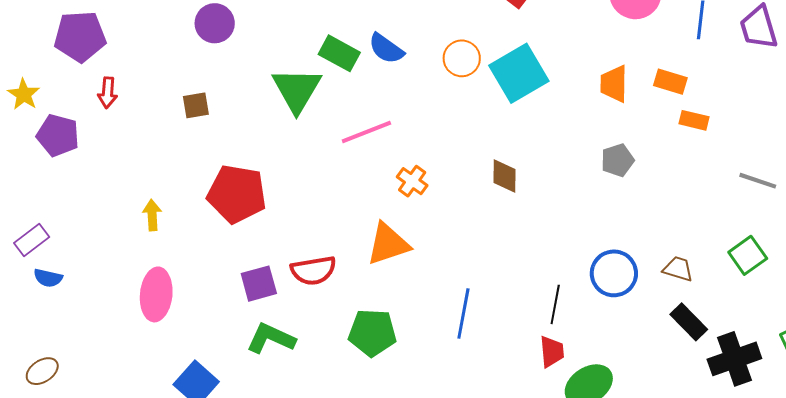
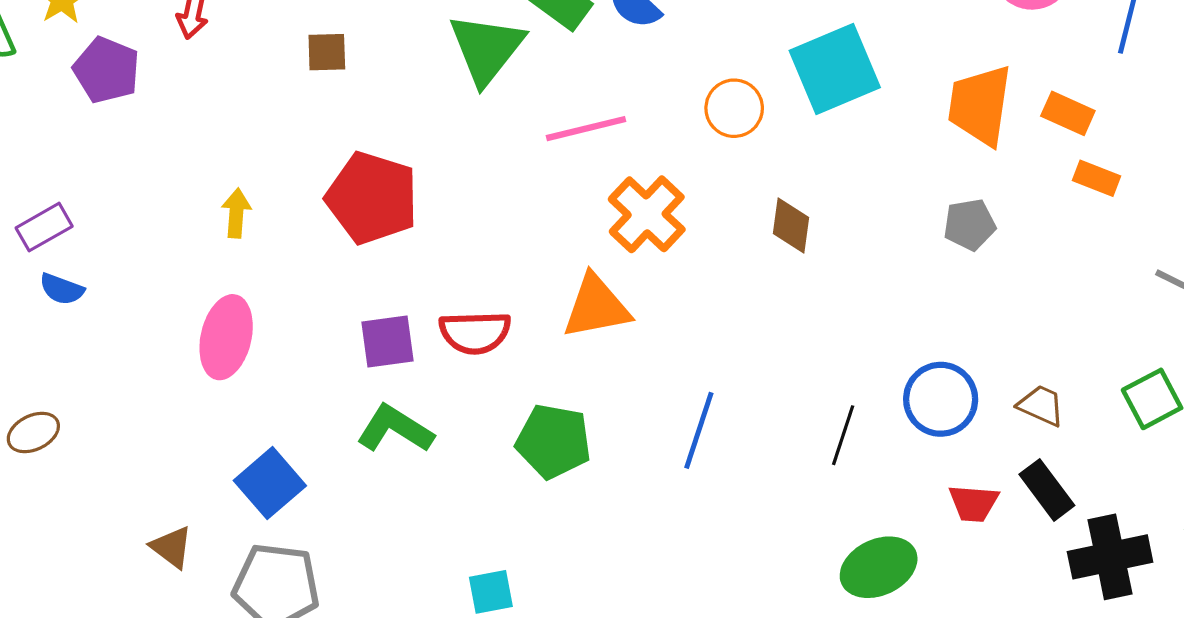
orange circle: (462, 58) -> (734, 108), moved
orange trapezoid: (614, 84) -> (980, 105), size x1.4
orange cross: (412, 181) -> (647, 214), size x1.6
red trapezoid: (552, 352) -> (974, 503), moved, turned 92

